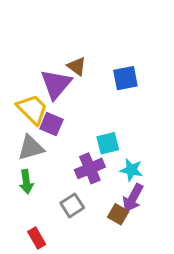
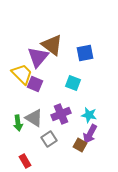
brown triangle: (77, 66) -> (52, 45), size x1.6
cyan square: (108, 143) -> (73, 83), moved, turned 35
gray triangle: (31, 148) -> (34, 118), moved, turned 48

